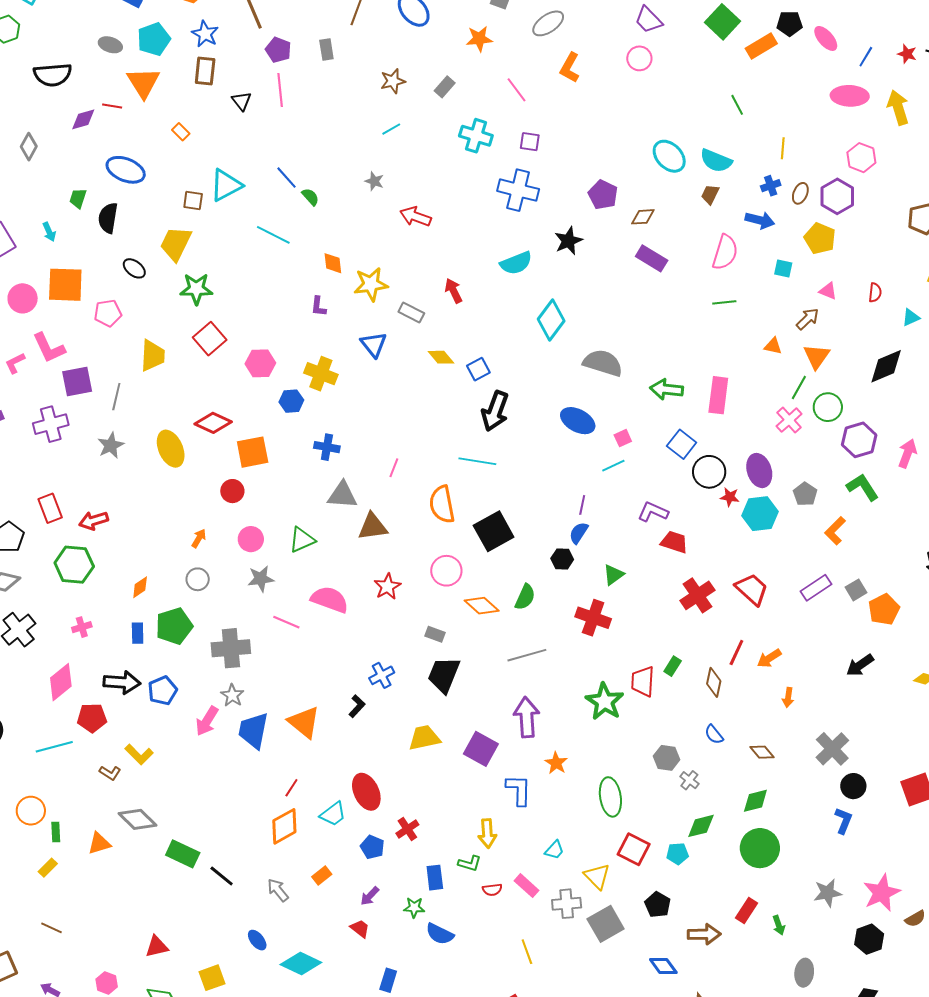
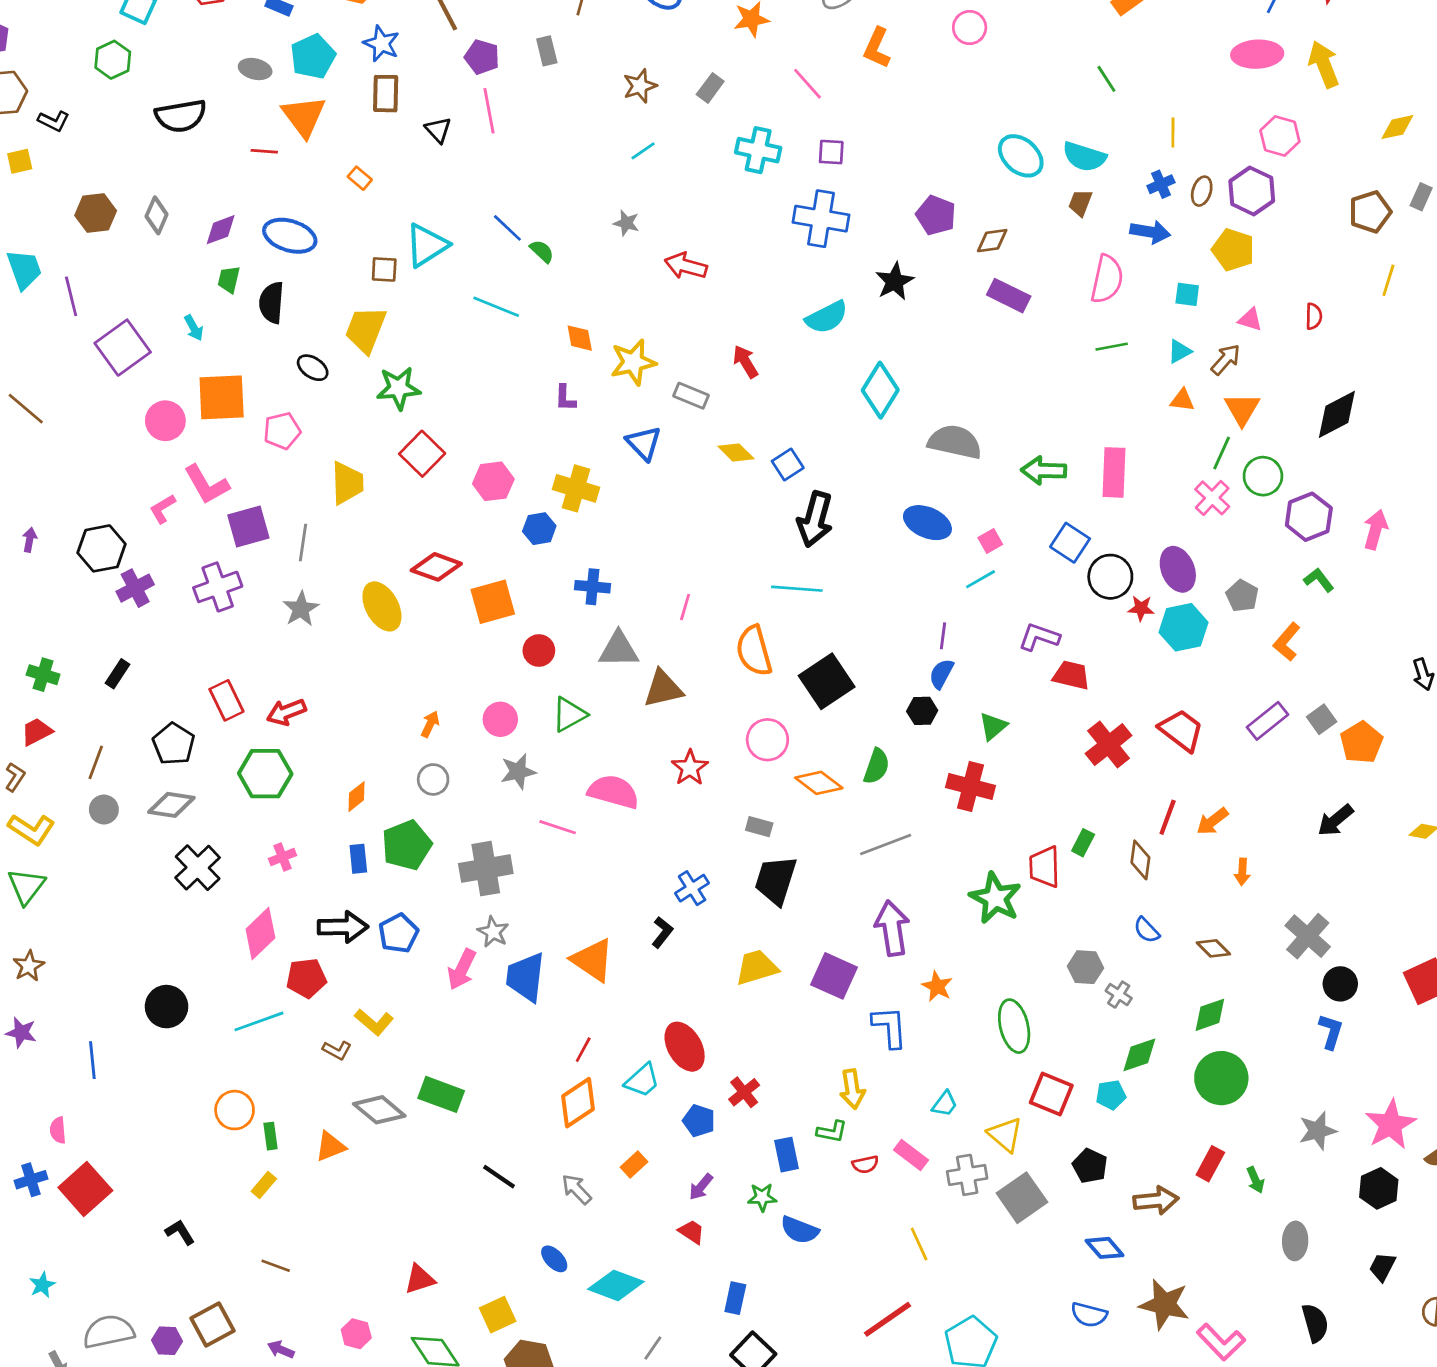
purple diamond: (83, 119) -> (221, 230), moved
cyan triangle: (911, 317) -> (1179, 351), moved
green L-shape: (863, 487) -> (1319, 580), size x0.7
red circle: (232, 491) -> (539, 650), moved
green rectangle: (183, 854) -> (441, 1094), moved

